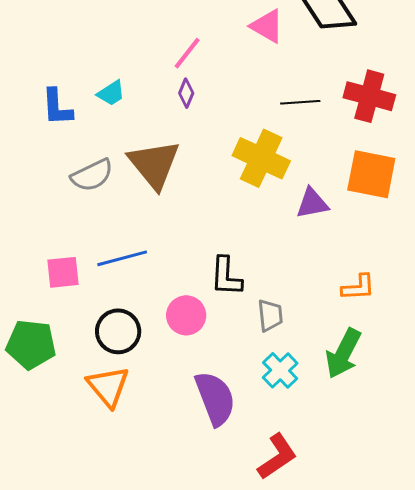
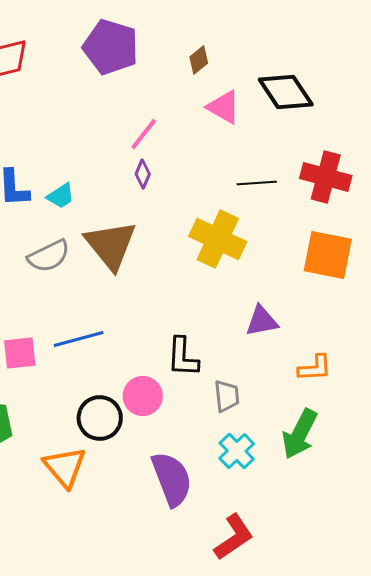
cyan trapezoid: (111, 93) -> (61, 196), moved
purple triangle: (312, 203) -> (262, 321), moved
black circle: (118, 331) -> (100, 418), moved

